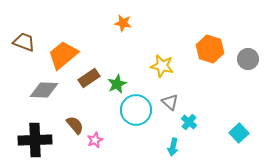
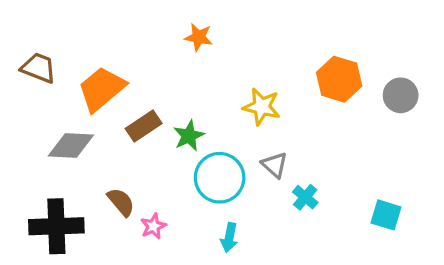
cyan square: (239, 133) -> (386, 215), turned -30
cyan arrow: (173, 147) -> (229, 238), moved

